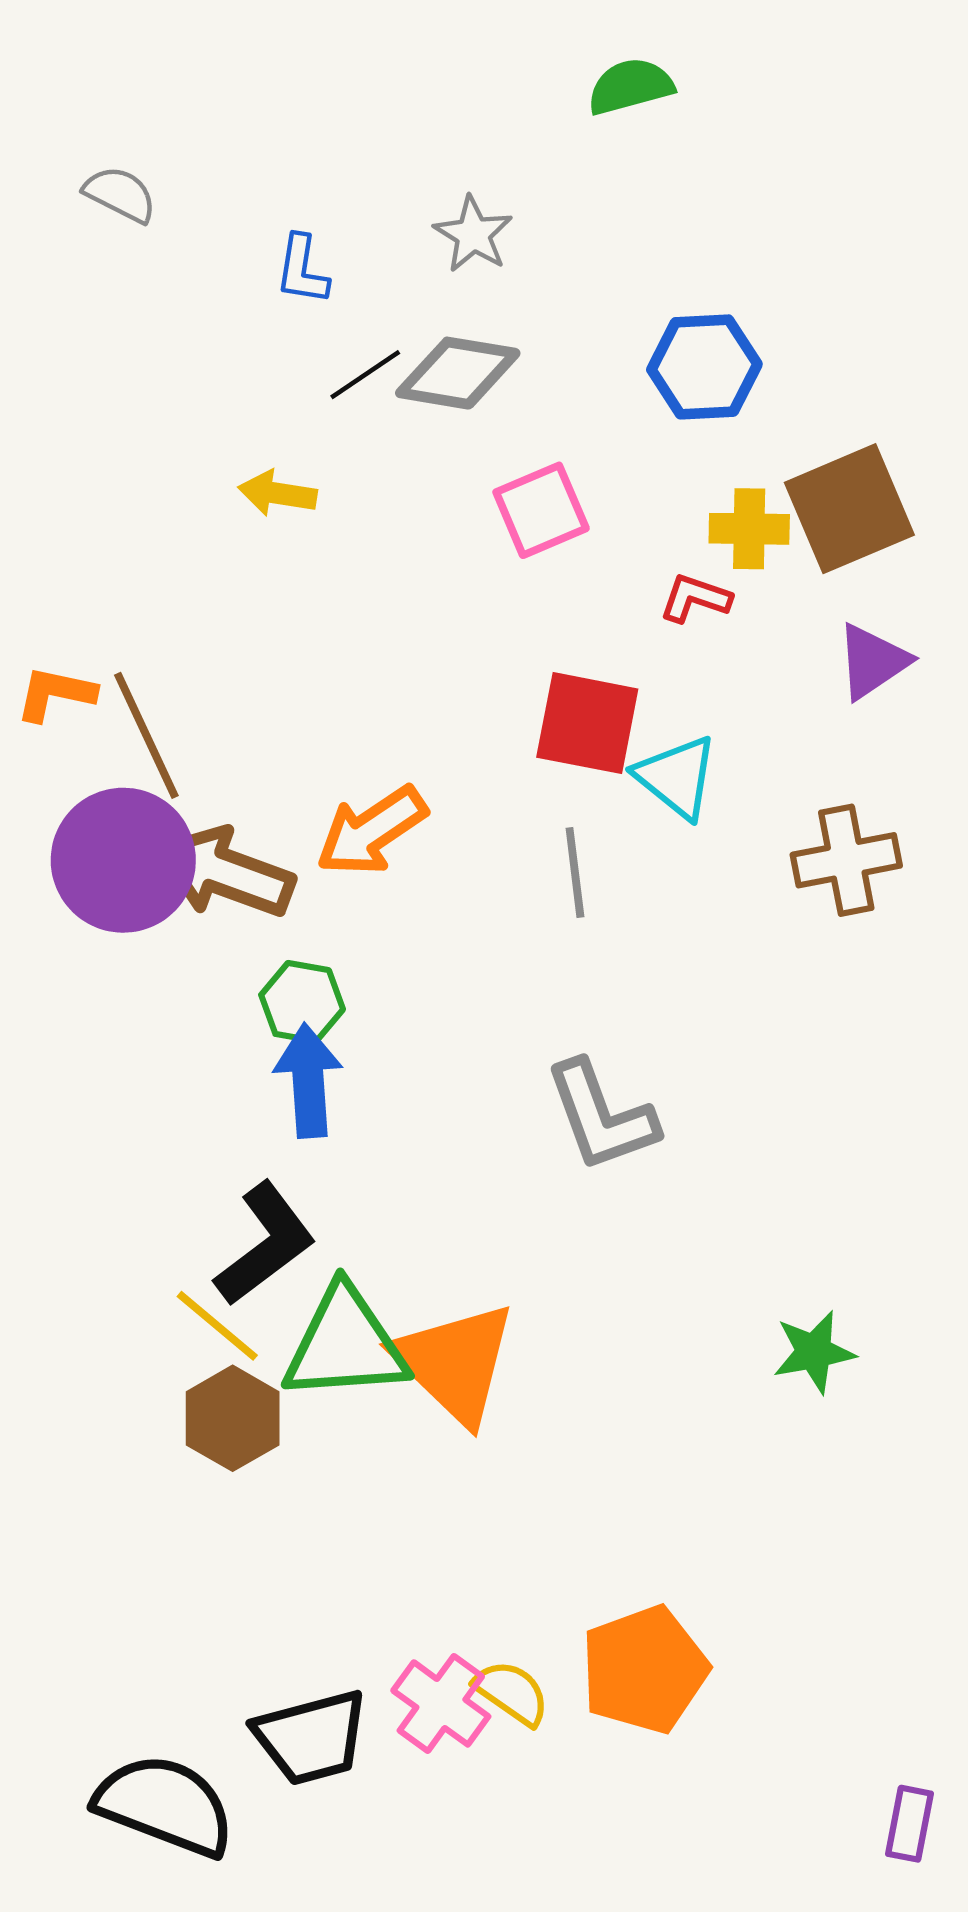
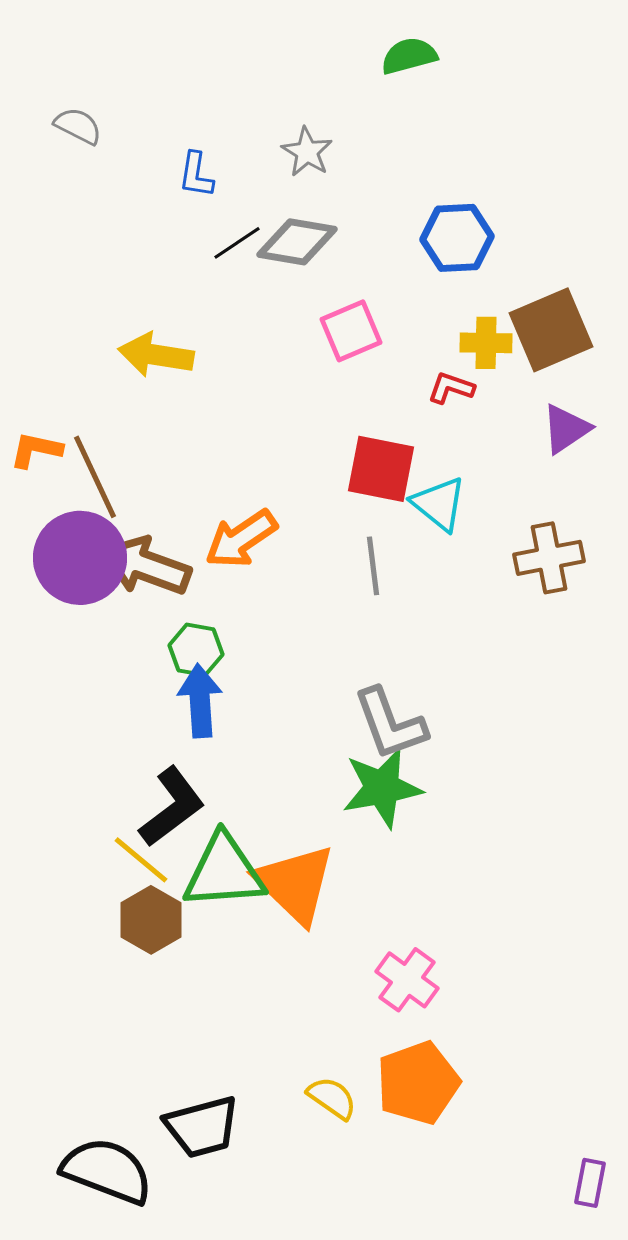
yellow arrow: (277, 493) -> (156, 355), moved, size x1.5
green star: (814, 1352) -> (382, 788), moved, size x1.5
pink cross: (441, 1703) -> (407, 980), moved

